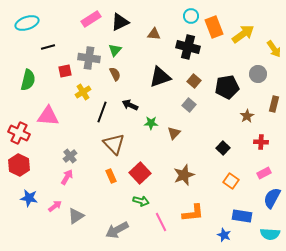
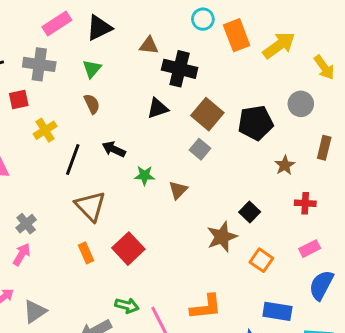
black cross: (188, 47) -> (180, 69), moved
gray cross: (89, 58) -> (39, 64), moved
black triangle: (160, 77) -> (158, 108), size x0.7
brown square: (194, 81) -> (207, 114), size x1.5
brown star: (184, 175) -> (222, 237), moved
green arrow: (141, 201) -> (127, 306), moved

